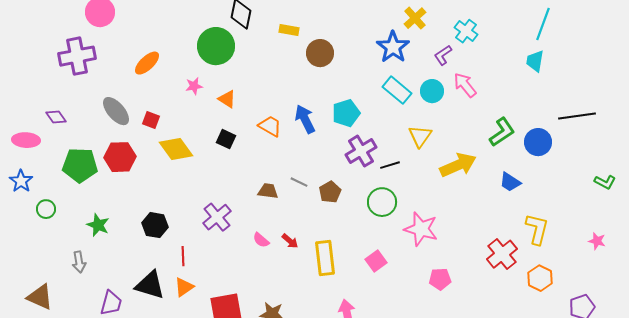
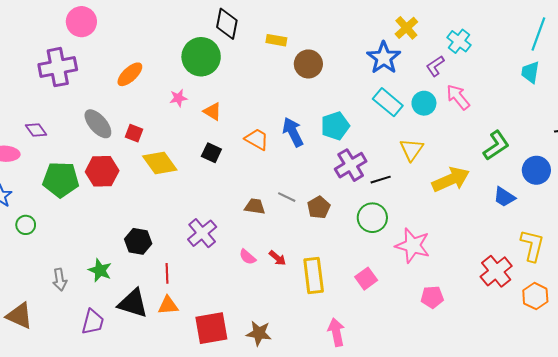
blue circle: (538, 142) -> (536, 170), moved
green star: (98, 225) -> (100, 270), moved
orange triangle: (184, 287) -> (168, 305), turned 30

